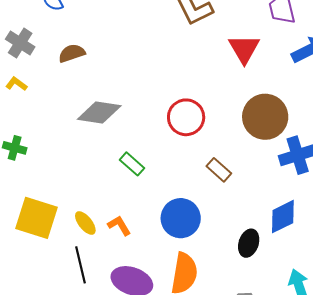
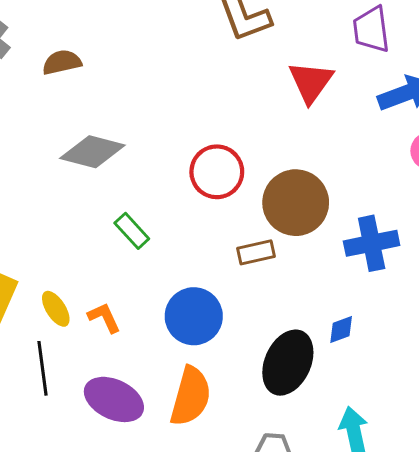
brown circle: (265, 117) -> (296, 203), moved
brown rectangle: (219, 170) -> (256, 252), turned -60
blue diamond: (283, 217) -> (341, 329), size x0.6
black ellipse: (249, 243) -> (288, 363), size x1.6

